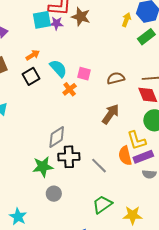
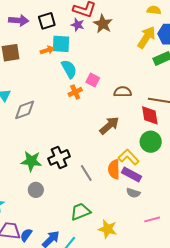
cyan square: (42, 20) -> (61, 44), moved
yellow arrow: (126, 20) -> (147, 37), size x1.6
black square: (31, 76) -> (47, 21), moved
gray diamond: (57, 137) -> (25, 110), moved
yellow L-shape: (137, 140) -> (129, 157), turned 140
black cross: (69, 157) -> (59, 157), turned -35
purple rectangle: (143, 157) -> (131, 175), turned 36

